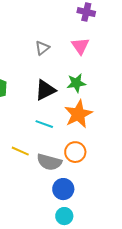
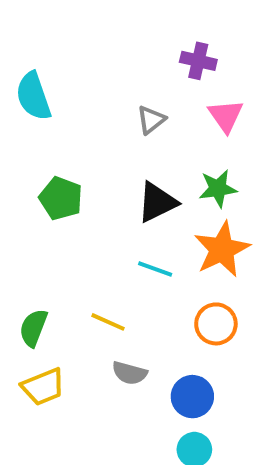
purple cross: (86, 12) -> (198, 61), moved
gray semicircle: (49, 162) -> (130, 373), moved, size x0.7

